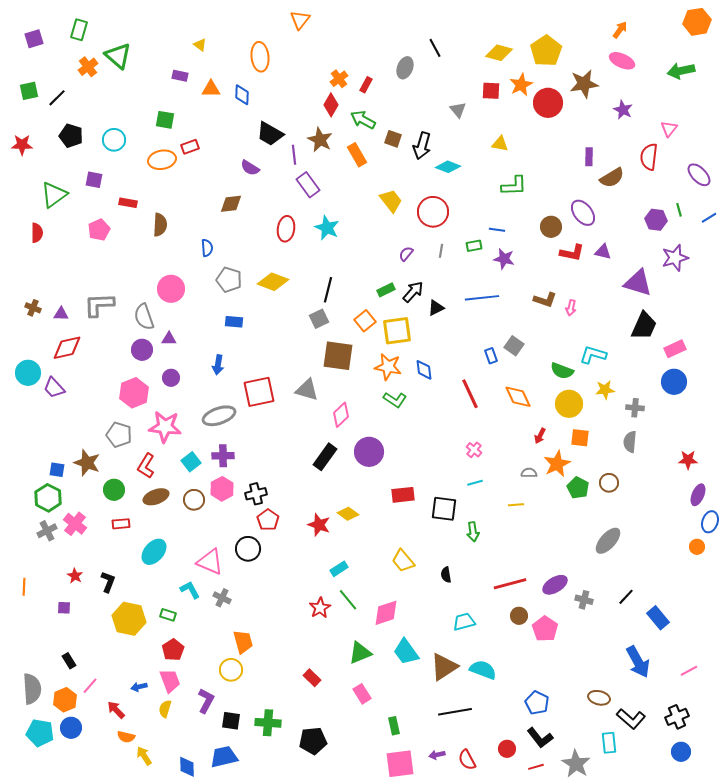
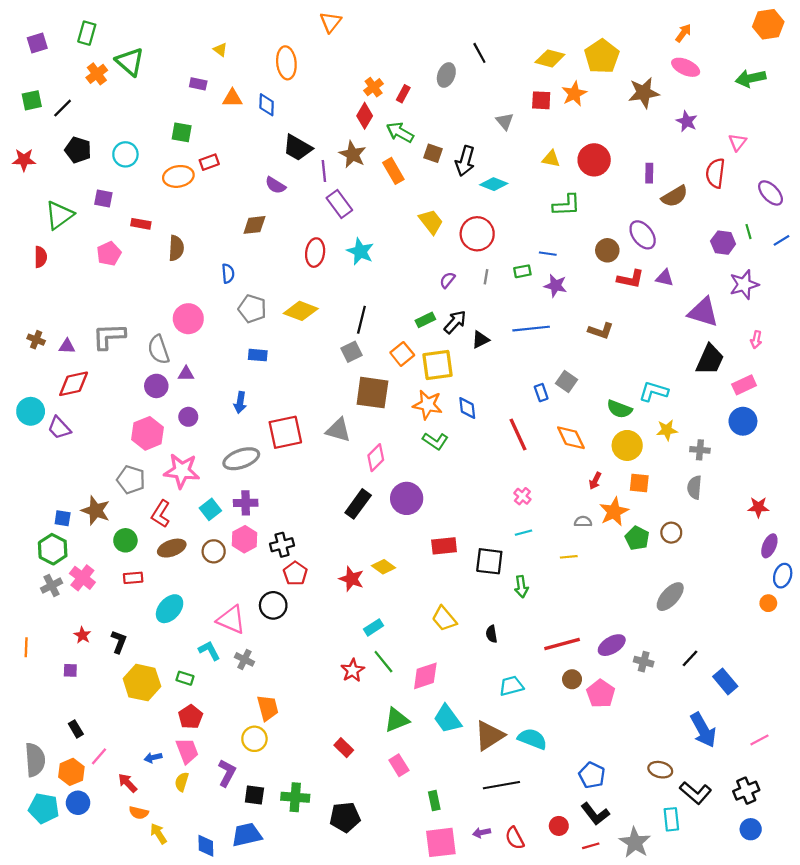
red circle: (548, 103) -> (594, 160), moved
pink arrow: (571, 308) -> (756, 340), moved

